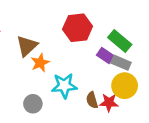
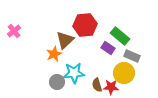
brown triangle: (27, 46) -> (65, 40), moved
gray rectangle: (121, 63) -> (132, 56), moved
gray circle: (33, 104) -> (57, 82), moved

